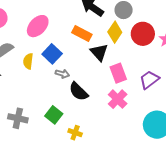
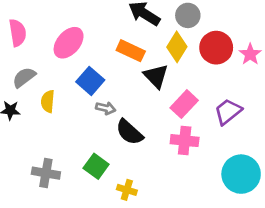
yellow semicircle: (28, 61) -> (48, 101), moved
pink rectangle: (118, 73) -> (184, 104), turned 66
pink cross: (118, 99) -> (185, 141), turned -36

